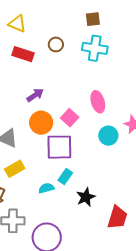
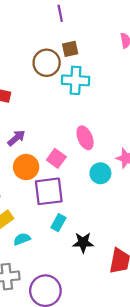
brown circle: (56, 44) -> (47, 63), moved, size x1.6
cyan semicircle: (46, 188) -> (22, 239), moved
black star: (86, 197) -> (83, 243), turned 30

